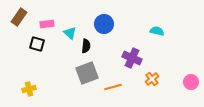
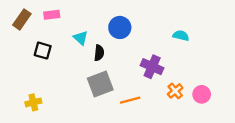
pink rectangle: (47, 24) -> (52, 15), moved
pink circle: (191, 82) -> (202, 94), moved

